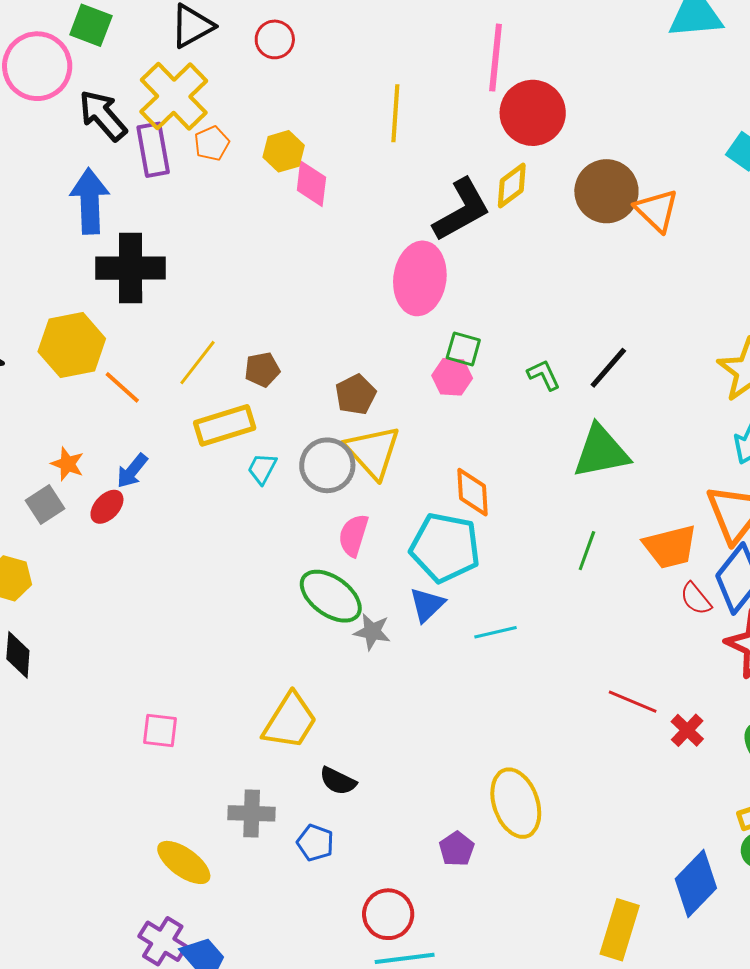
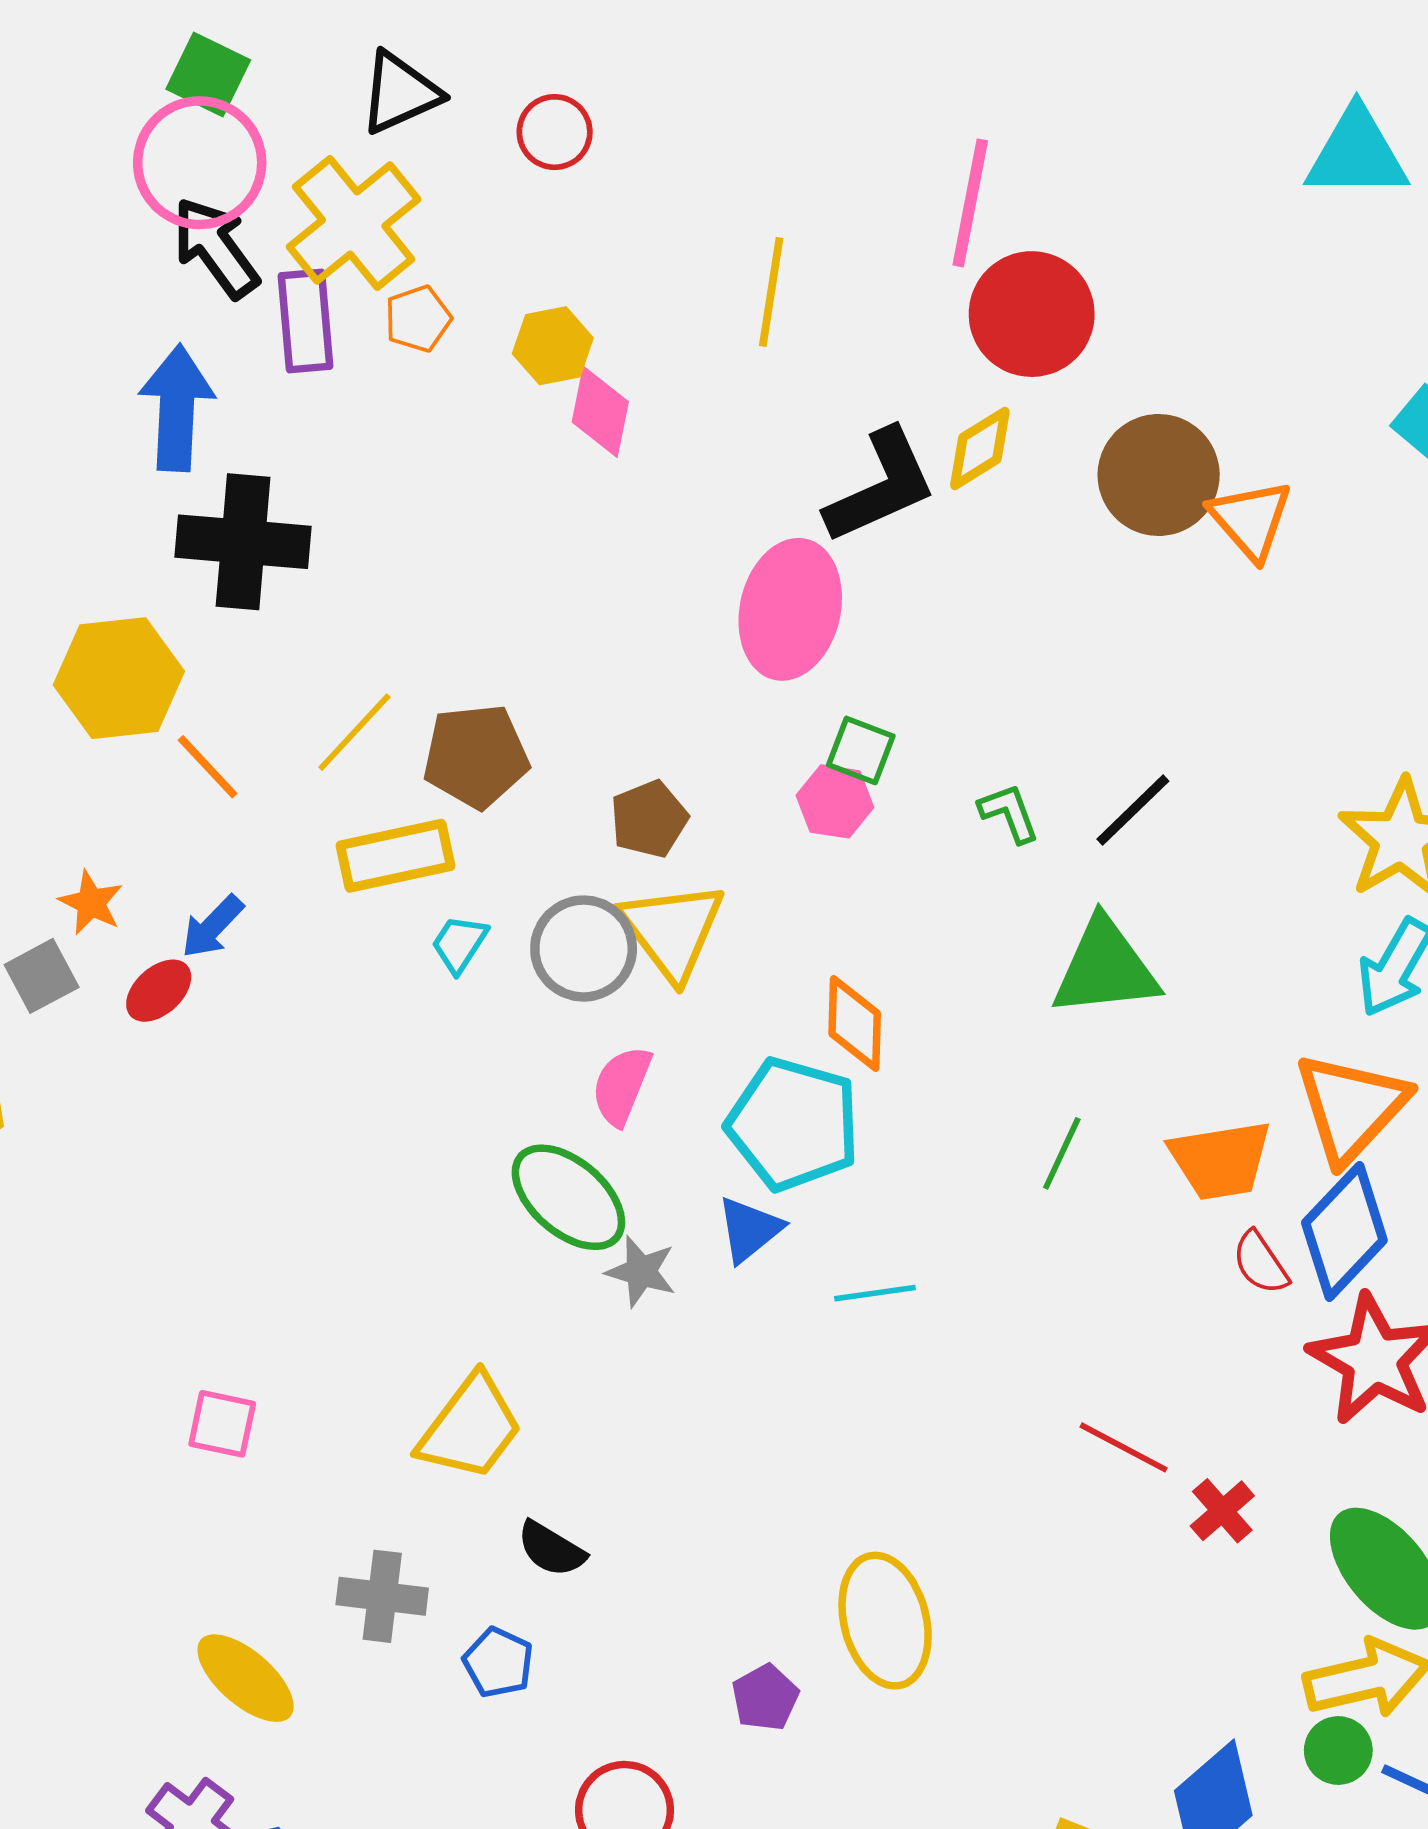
pink circle: (37, 66) -> (200, 163), moved
brown pentagon: (262, 370) -> (476, 756), size x1.6

